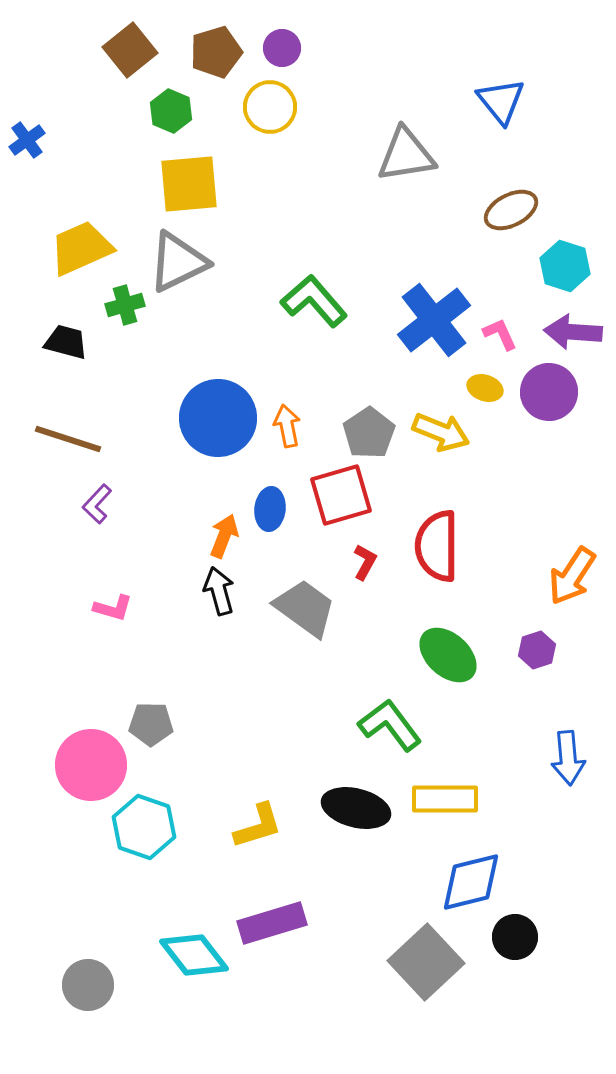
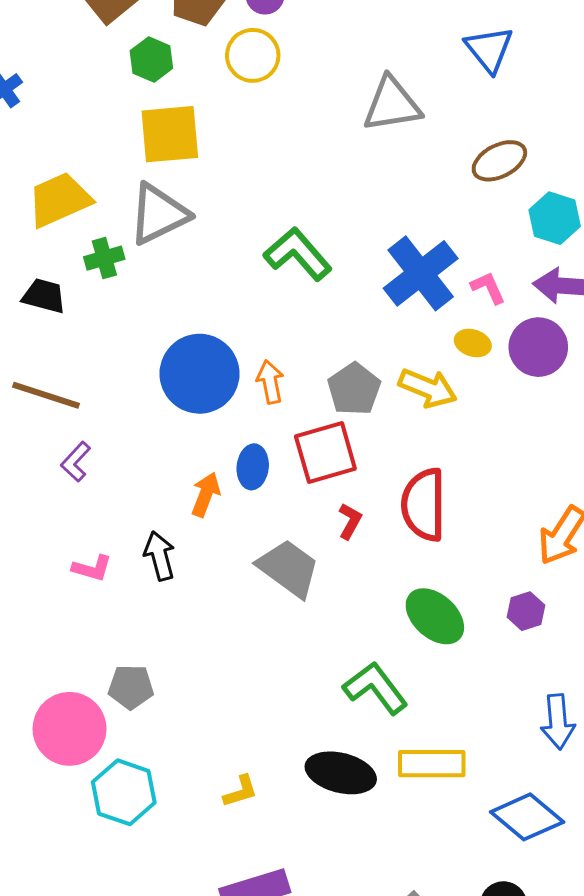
black arrow: (219, 591) -> (160, 556), moved
yellow L-shape: (258, 826) -> (240, 791), size x0.7
blue diamond: (471, 882) -> (527, 817), moved, turned 54

